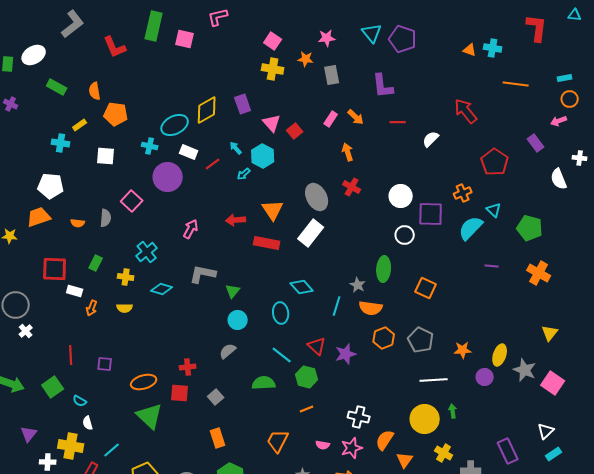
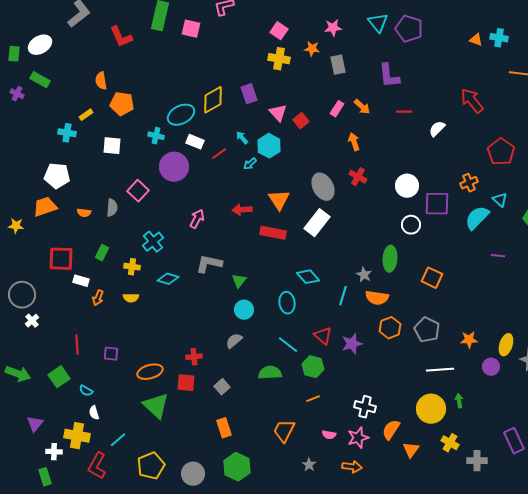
green rectangle: (57, 87) -> (40, 80), moved

